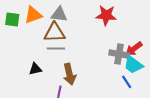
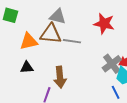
orange triangle: (33, 15) -> (29, 41), moved
gray line: (56, 48) -> (72, 41), moved
gray cross: (119, 54) -> (112, 64), turned 36

